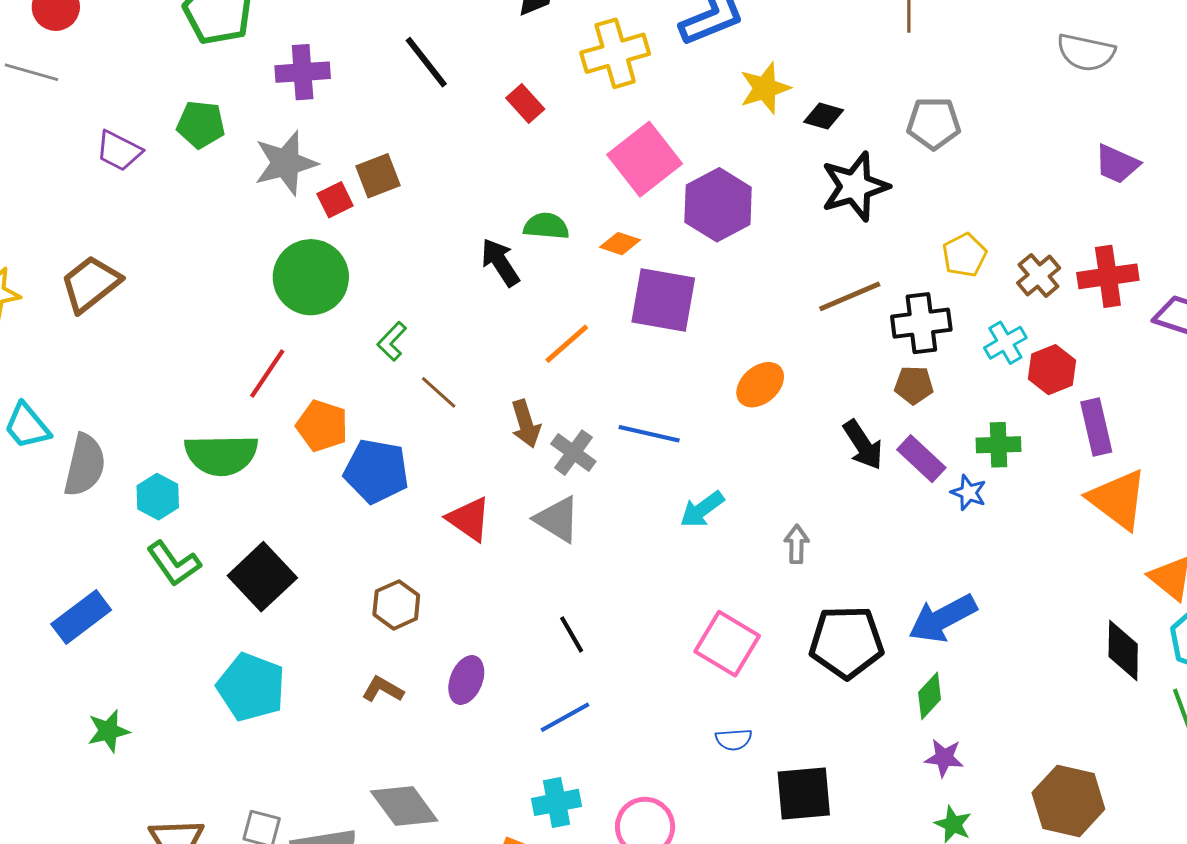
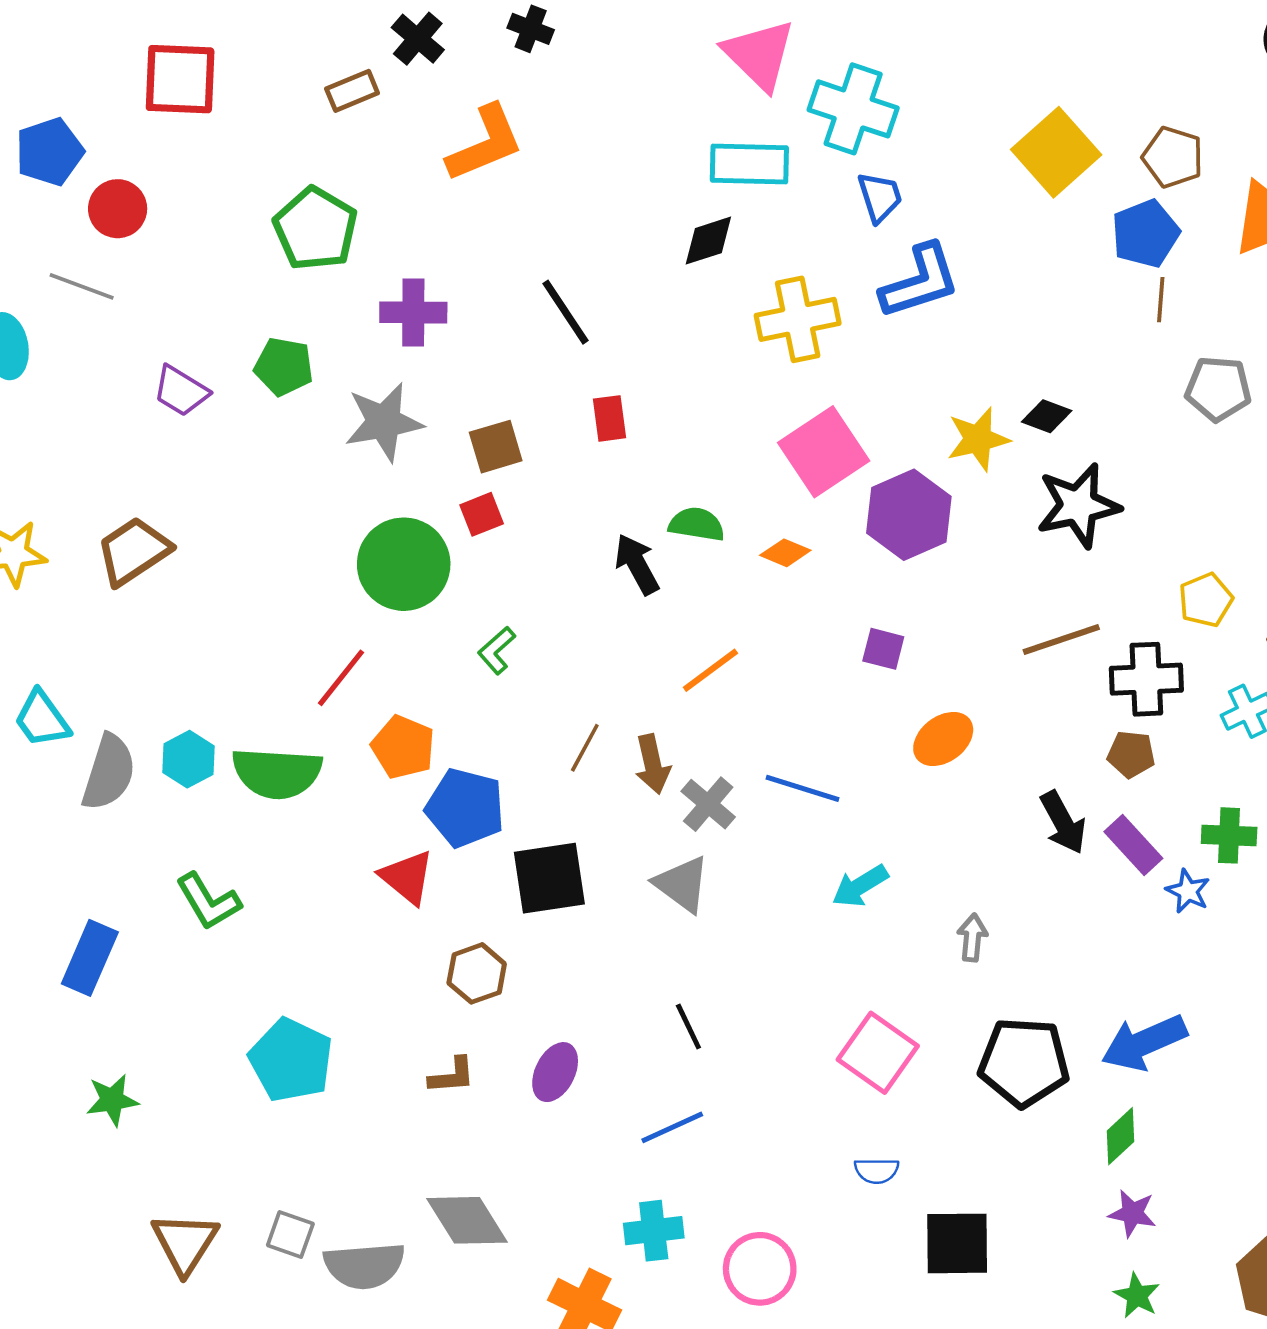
yellow star: (765, 88) -> (978, 439), moved
red rectangle: (525, 103) -> (610, 418), moved, turned 30
gray pentagon: (934, 123) -> (1218, 389), moved
red square: (335, 200) -> (482, 514), moved
purple square: (663, 300) -> (883, 649), moved, size x0.5
brown line: (439, 392) -> (585, 748), moved, turned 72
cyan hexagon: (158, 497) -> (188, 759), moved
red triangle: (469, 519) -> (407, 877), moved
black square: (262, 577) -> (549, 878), moved, turned 30
blue rectangle: (81, 617) -> (90, 958), turned -34
brown L-shape: (383, 689) -> (452, 1076), turned 141

